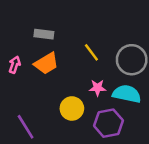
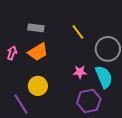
yellow line: (91, 52) -> (78, 32), moved
cyan semicircle: (127, 94) -> (104, 77), turned 55
yellow circle: (72, 108) -> (38, 86), moved

